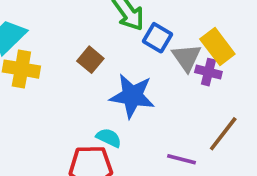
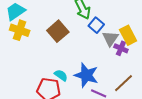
brown square: (90, 60) -> (58, 31), size x1.5
blue star: (132, 96) -> (86, 75), moved

